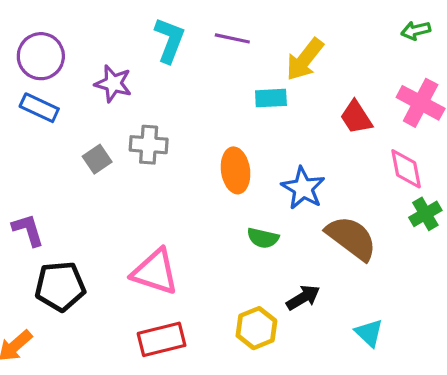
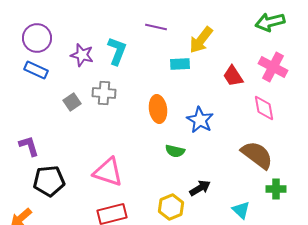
green arrow: (416, 30) -> (270, 22), size x1.6
cyan L-shape: (170, 40) -> (117, 51), moved
green cross: (425, 214) -> (276, 189), moved, turned 30
brown semicircle: (351, 238) -> (257, 155), moved

